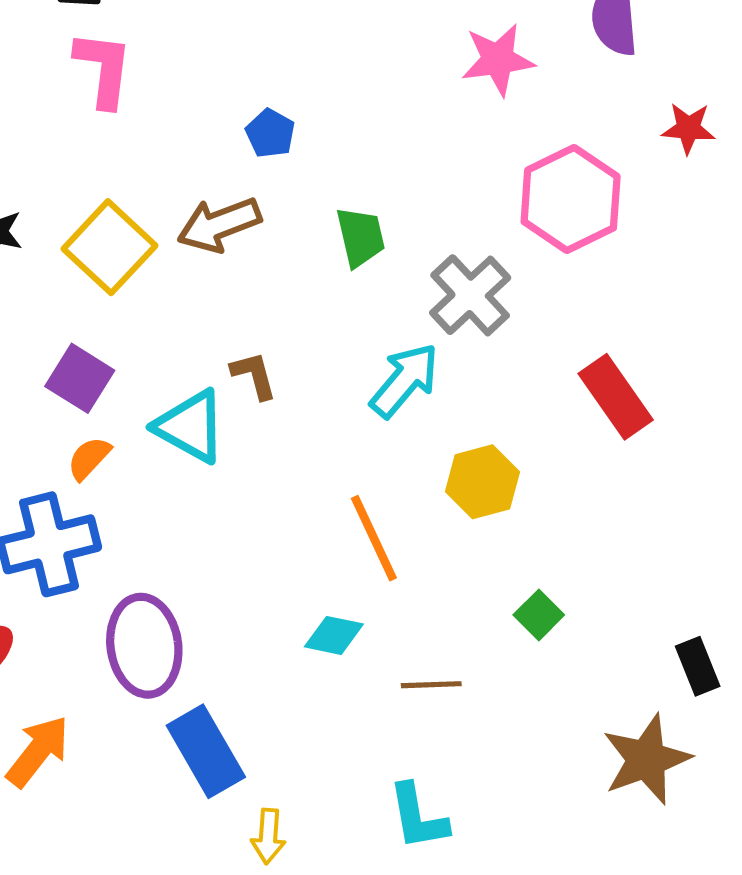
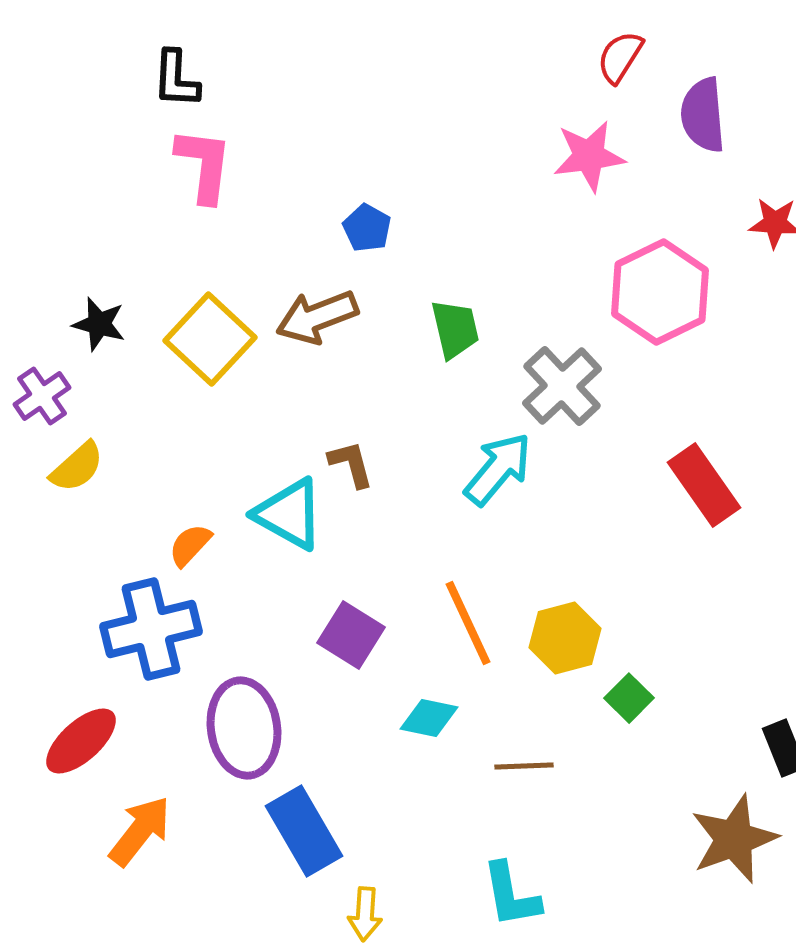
purple square: (80, 378) -> (351, 635), moved
yellow hexagon: (482, 482) -> (565, 638), moved

